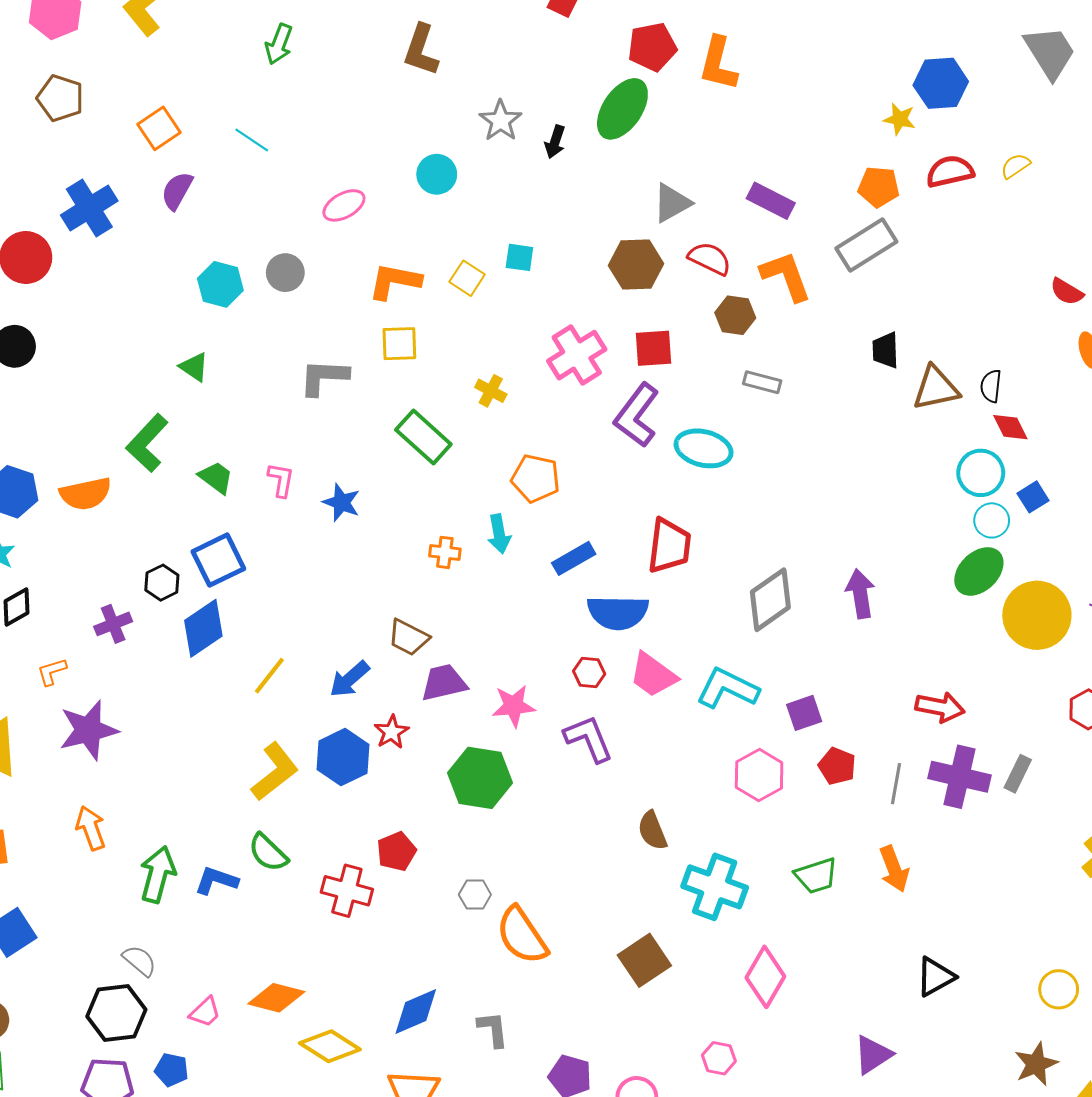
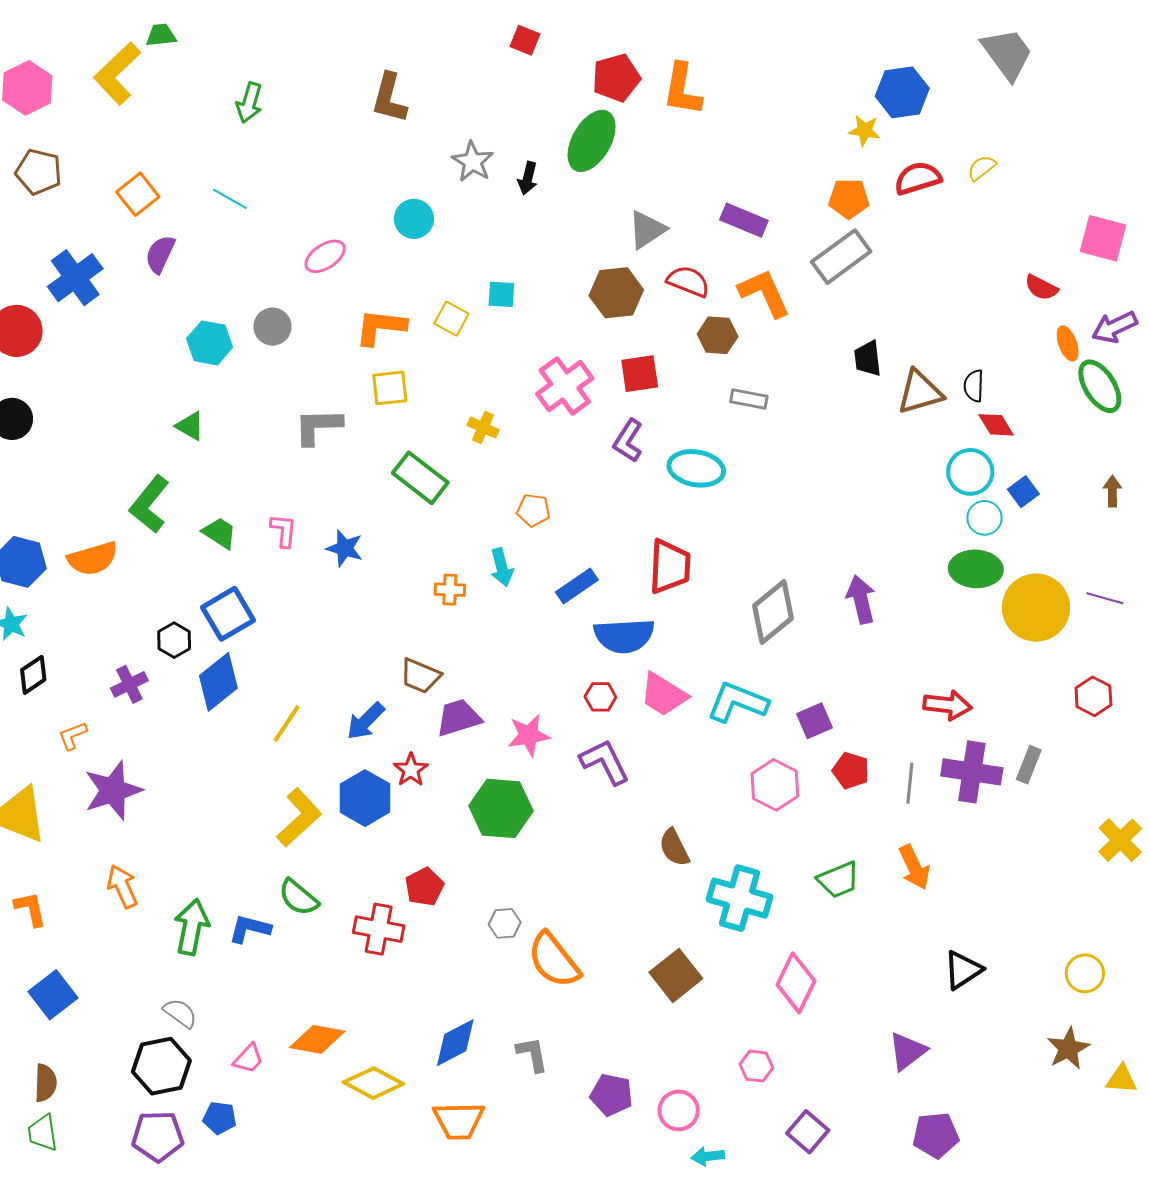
purple L-shape: (637, 415) -> (628, 441), size x0.7
orange pentagon: (536, 478) -> (533, 510), size x0.7
green ellipse: (979, 571) -> (976, 569), turned 51

